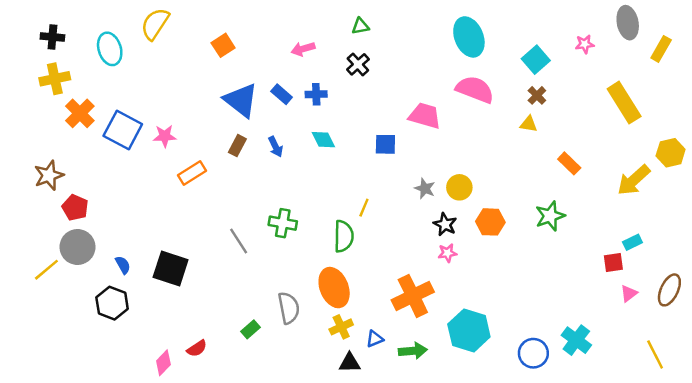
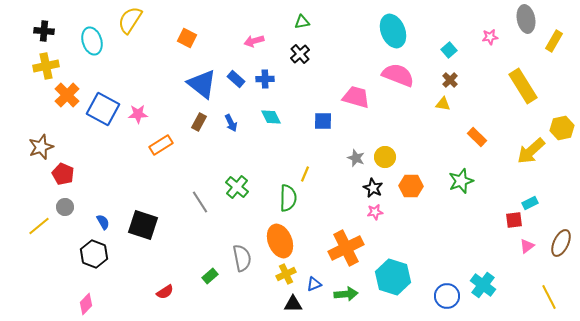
orange square: (223, 45) -> (187, 38), turned -30
cyan square: (536, 60) -> (449, 50), size x0.7
green cross: (283, 223) -> (237, 187), turned 30
gray circle: (77, 247) -> (65, 207), size x0.6
pink diamond: (163, 363) -> (86, 304), moved

